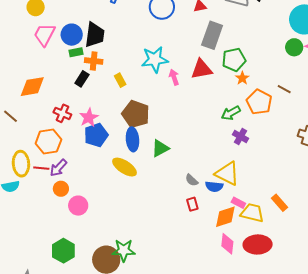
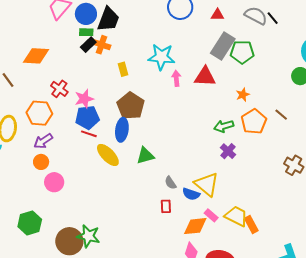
green pentagon: (234, 60) -> (242, 52), moved
black rectangle: (82, 79) -> (88, 45), moved
green triangle: (160, 148) -> (145, 156), moved
red line: (41, 168) -> (89, 134), moved
yellow trapezoid: (252, 213) -> (236, 216), moved

